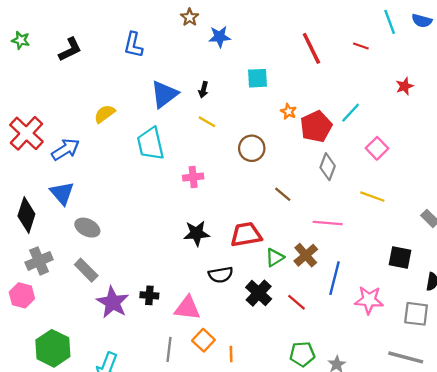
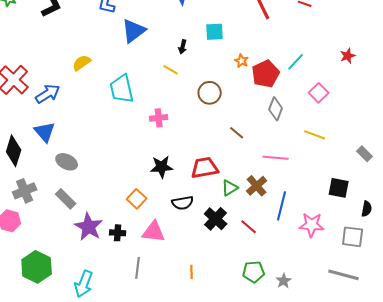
red star: (405, 86) -> (348, 56), moved
black arrow: (203, 90) -> (183, 47), moved
blue triangle: (164, 94) -> (134, 31), moved
black cross: (149, 295) -> (118, 233), moved
orange square: (203, 340) -> (137, 199), moved

